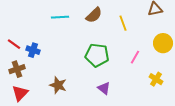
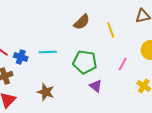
cyan line: (60, 17) -> (48, 52), moved
purple triangle: (104, 88) -> (96, 86), moved

